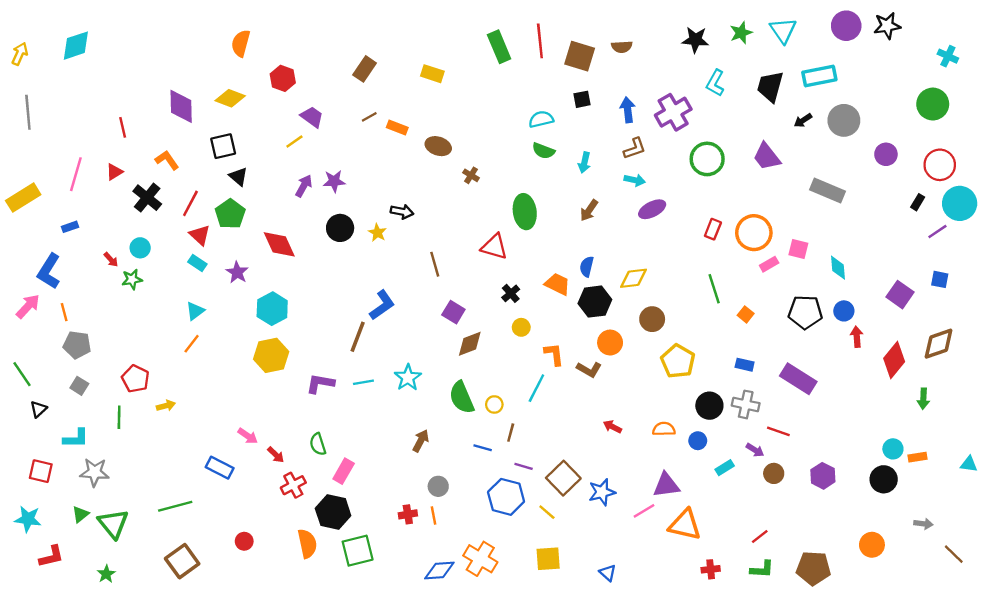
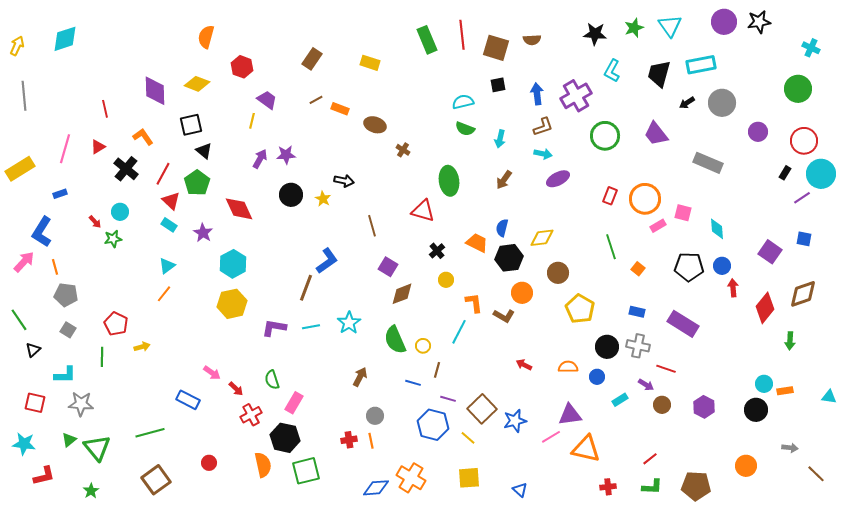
yellow line: (294, 141) -> (252, 121), turned -42

